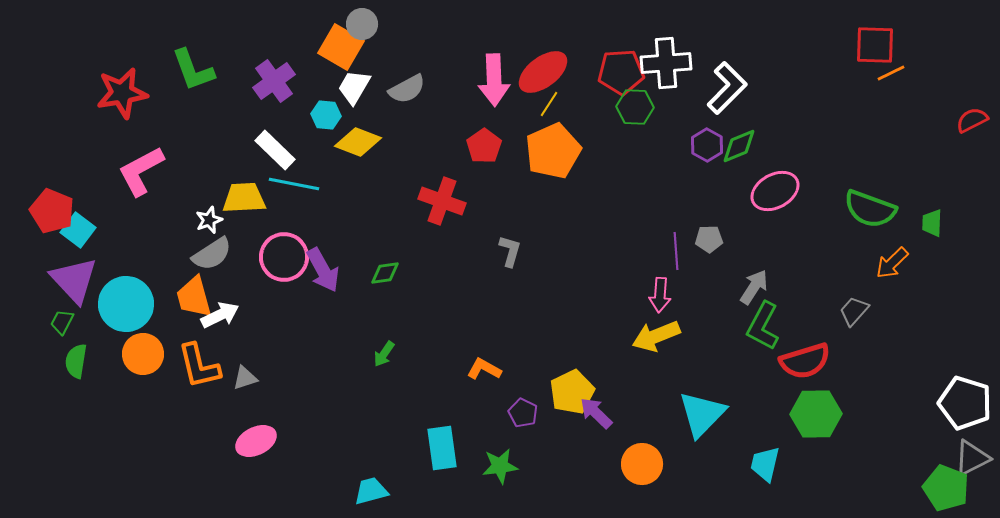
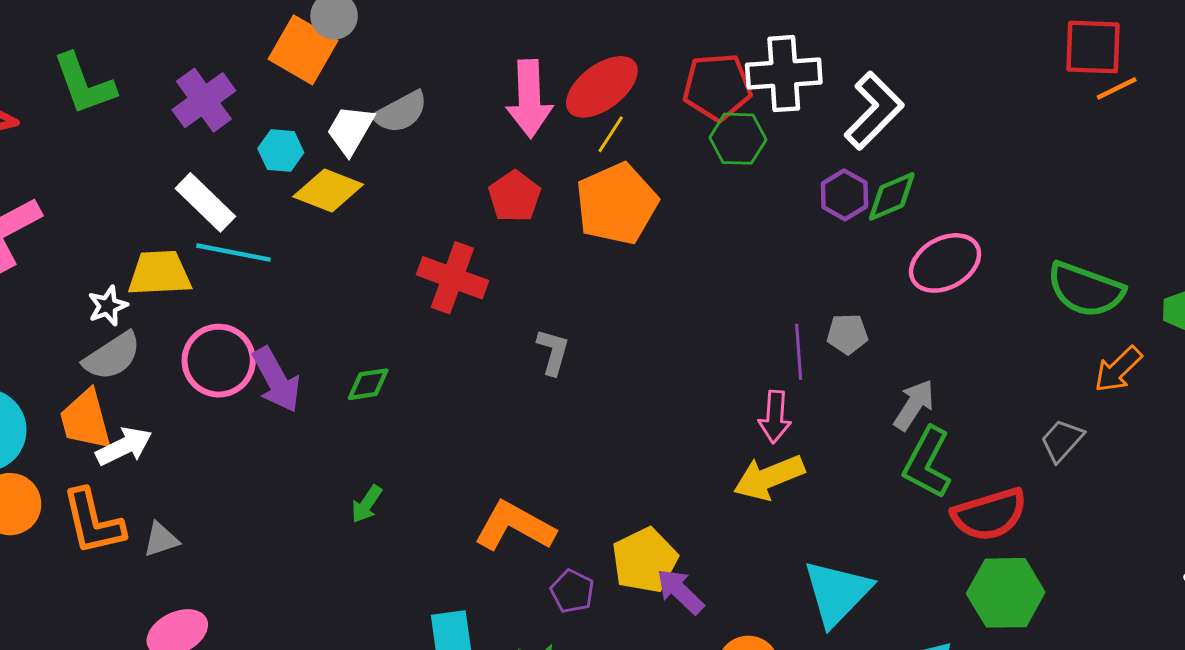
white trapezoid: (354, 87) -> (350, 130), moved
orange L-shape: (484, 369) -> (515, 526), size x1.6

